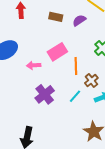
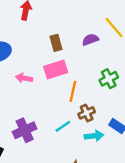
brown rectangle: (56, 17) -> (56, 43), moved, turned 48
purple cross: (45, 94) -> (25, 130), moved

